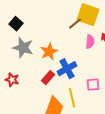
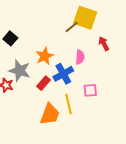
black square: (16, 24) -> (10, 38), moved
pink semicircle: (90, 42) -> (80, 57), moved
gray star: (23, 48) -> (20, 71), moved

